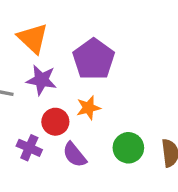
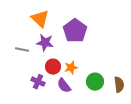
orange star: (88, 108) -> (71, 68), moved

